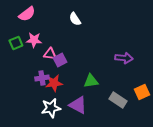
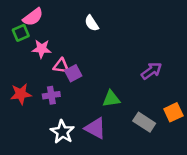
green square: (16, 43) -> (21, 33), moved
purple arrow: (124, 58) -> (151, 71), turned -42
red star: (54, 83) -> (21, 94), moved
white star: (51, 108) -> (62, 132), turned -30

